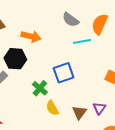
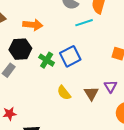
green cross: (40, 88) -> (47, 60), moved

